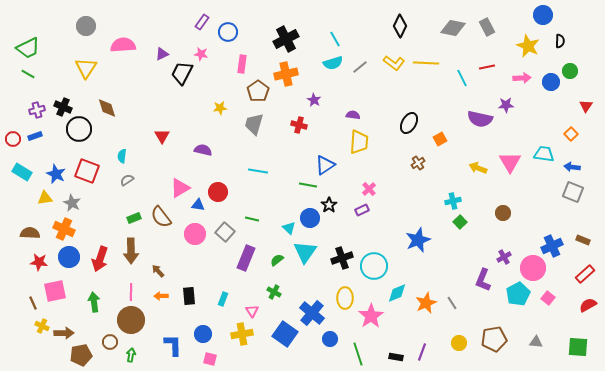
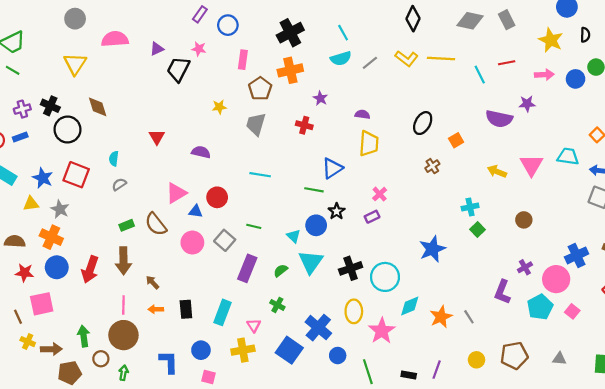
cyan rectangle: (223, 299) -> (222, 312), size x1.6
green arrow: (94, 302) -> (84, 336), moved

